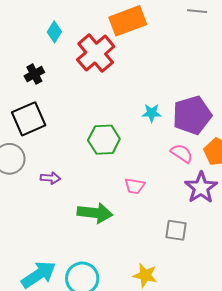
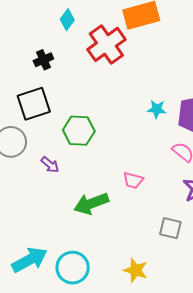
green hexagon: (104, 140) -> (79, 131), moved
purple arrow: (50, 178) -> (50, 165), turned 30
green arrow: (95, 213) -> (91, 203), turned 148

